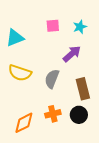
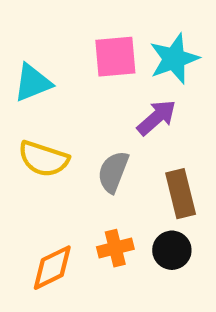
pink square: (53, 26) -> (115, 57), size x1.5
cyan star: (80, 27) -> (174, 59), size x1.6

